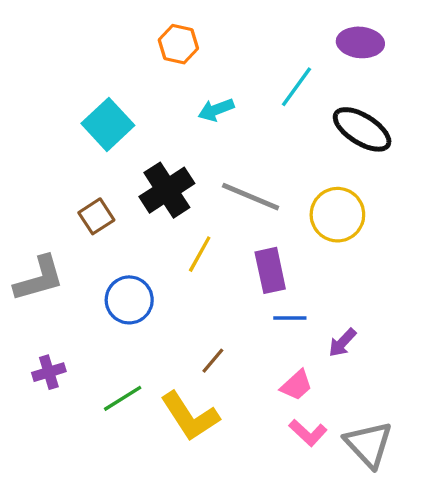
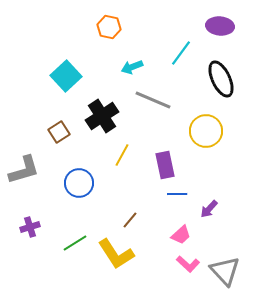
black ellipse: (362, 129) -> (221, 79), turned 33
gray line: (251, 197) -> (153, 100), moved

